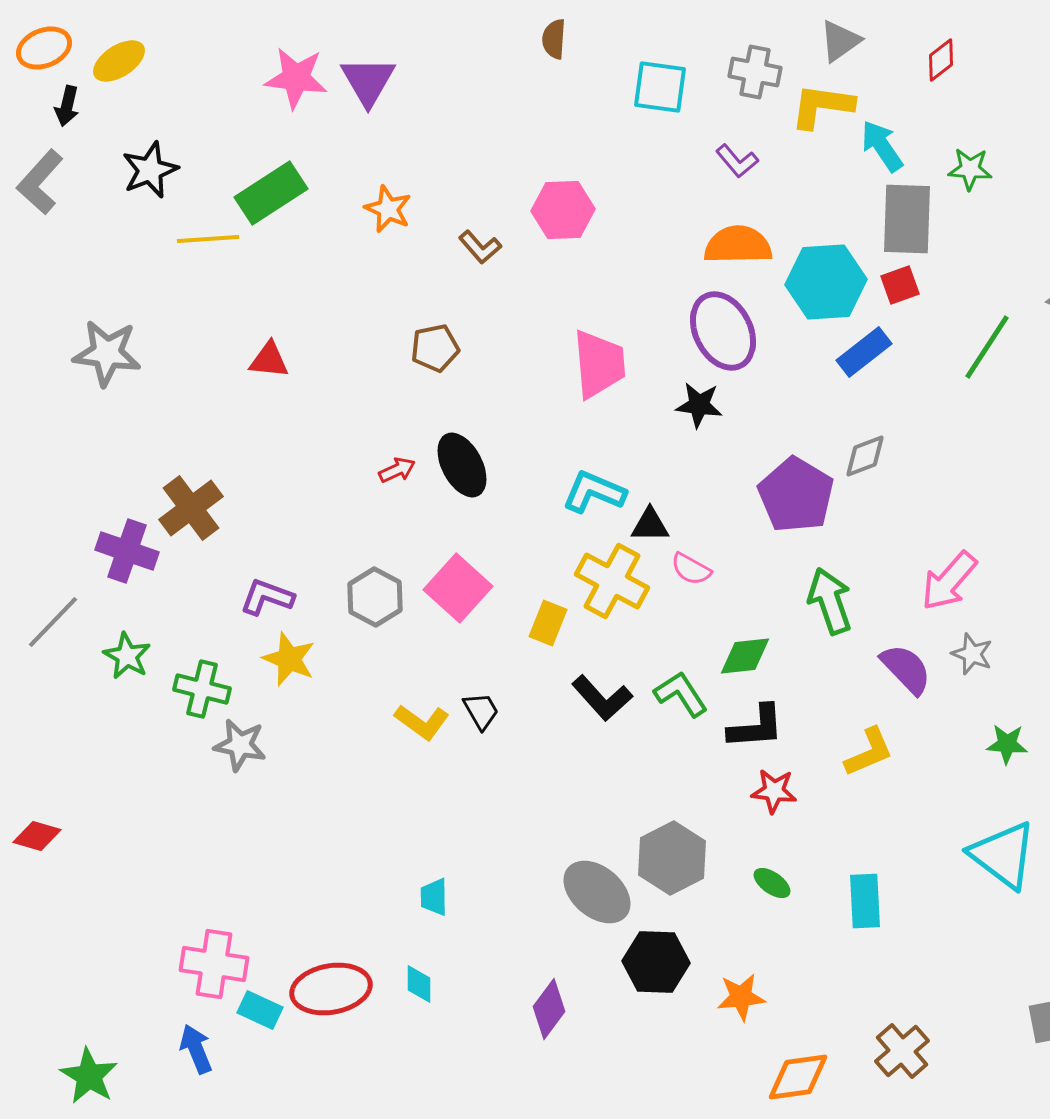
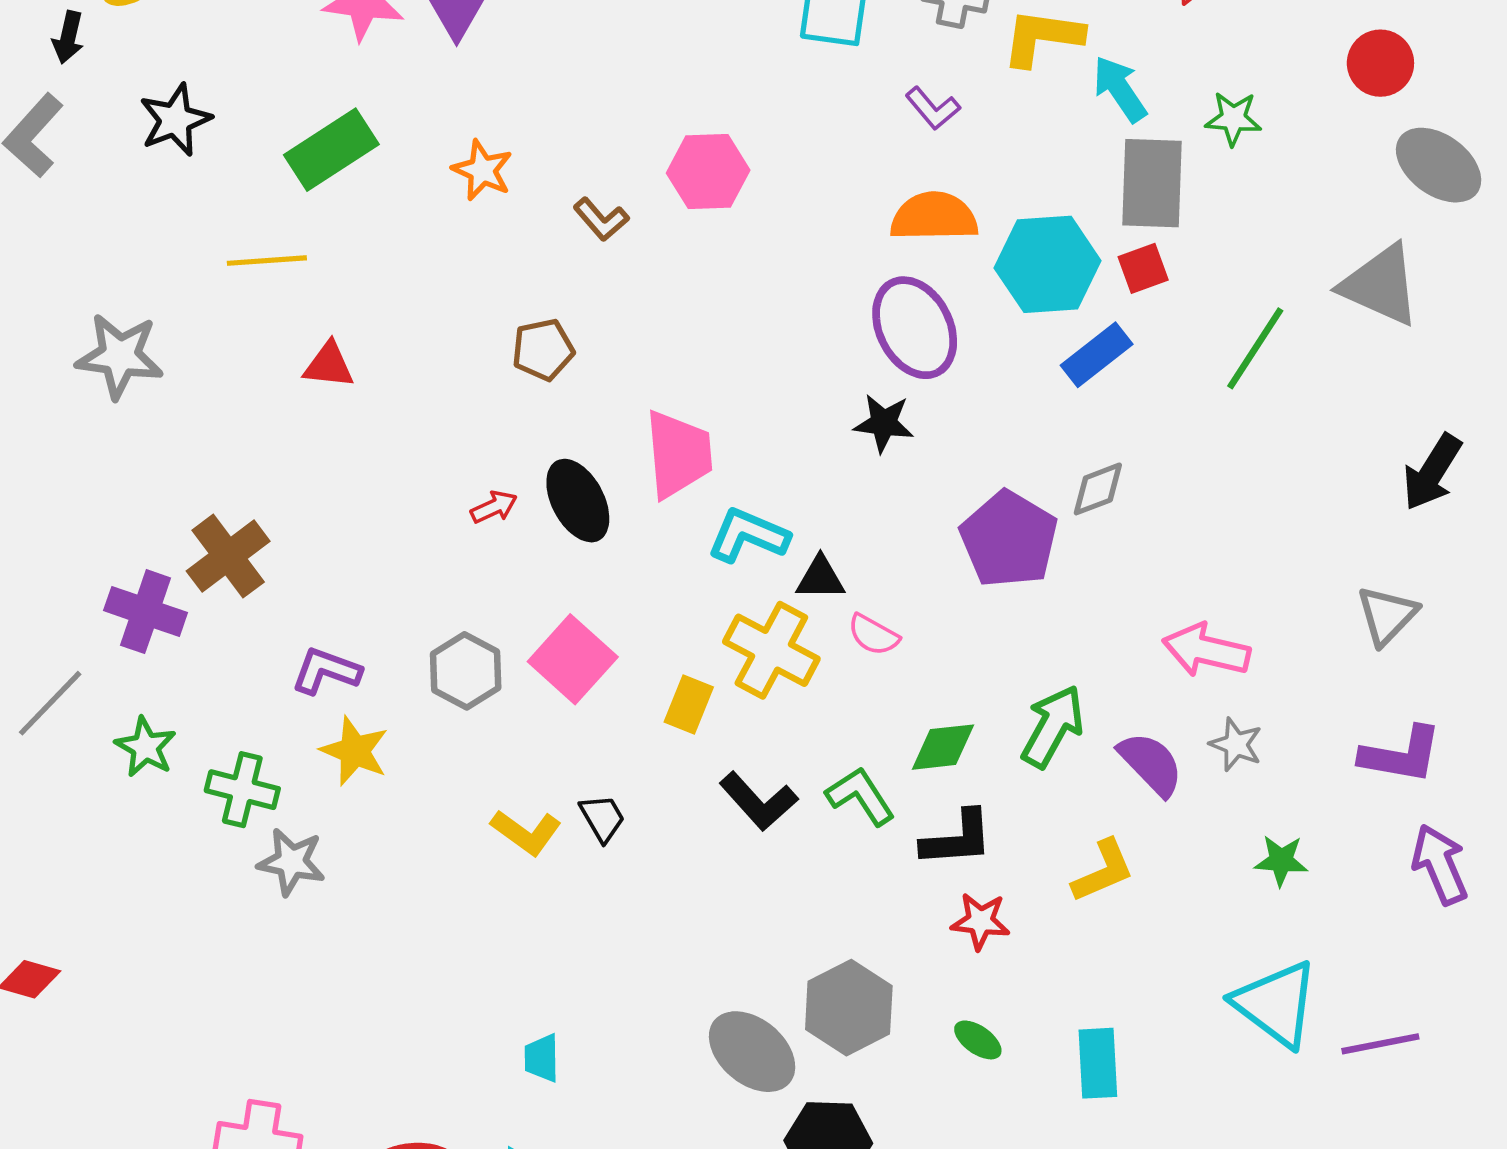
yellow line: (208, 239) -> (267, 261), moved
pink trapezoid: (599, 364) -> (678, 454), moved
pink arrow: (949, 581) -> (1206, 650), turned 62
green arrow: (830, 601) -> (1053, 726), moved, turned 48

